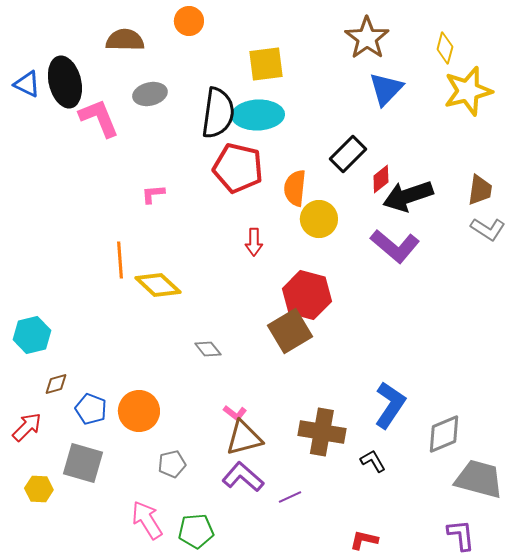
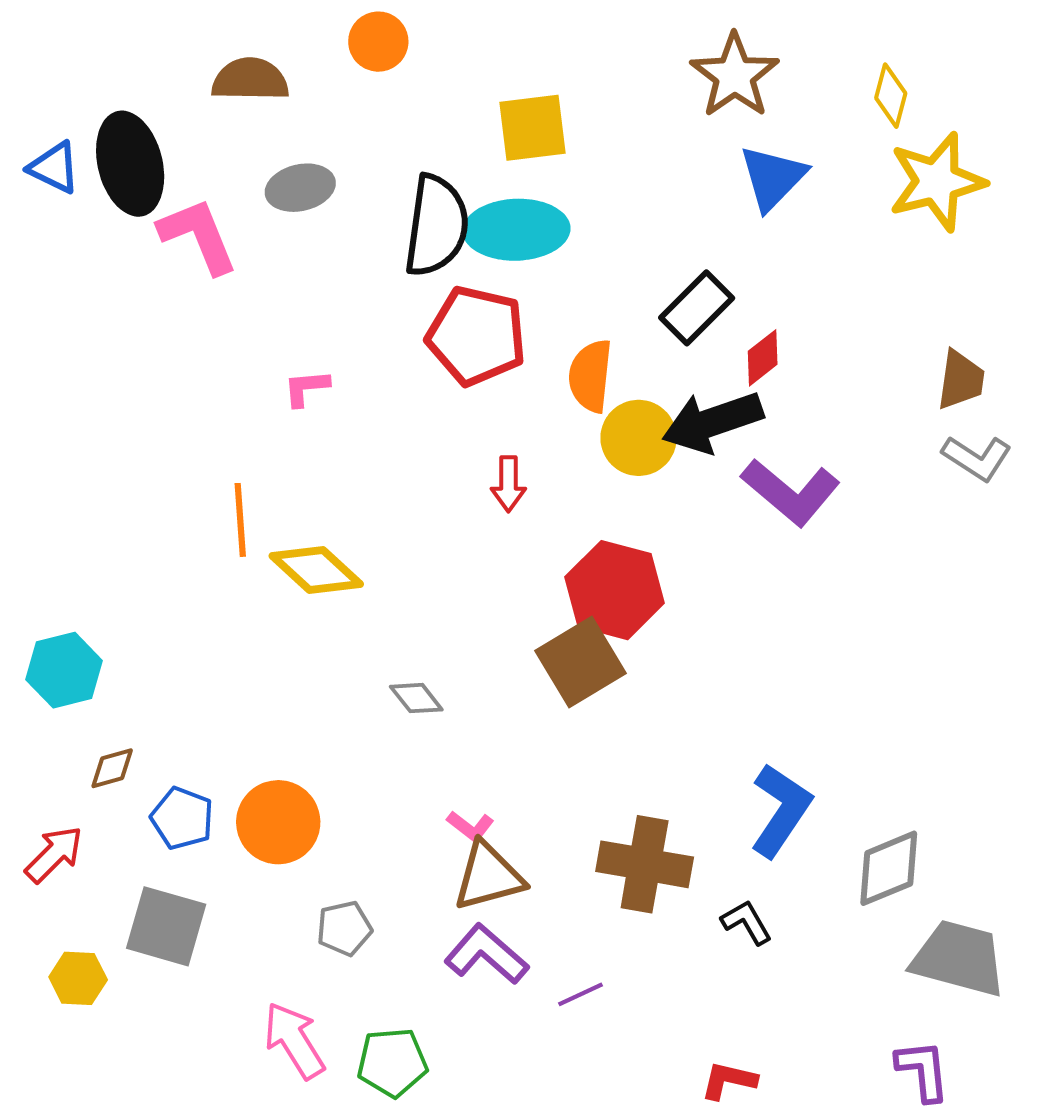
black arrow: (408, 196) -> (713, 422), moved

